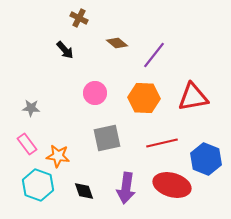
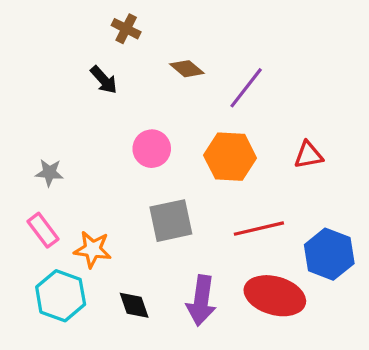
red triangle: (193, 97) -> (308, 155), size x0.6

